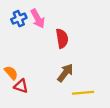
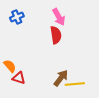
pink arrow: (38, 19) -> (59, 17), moved
brown arrow: (65, 73) -> (61, 78), moved

